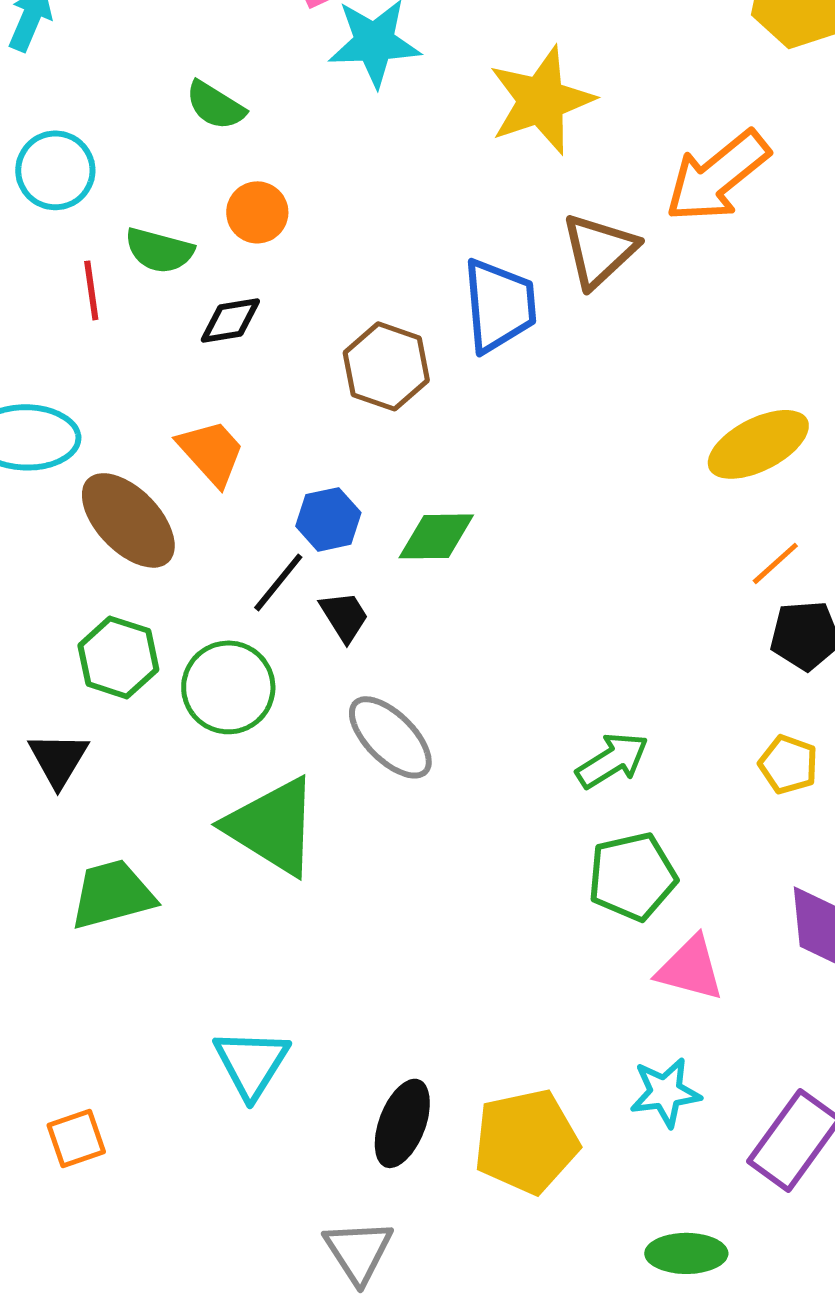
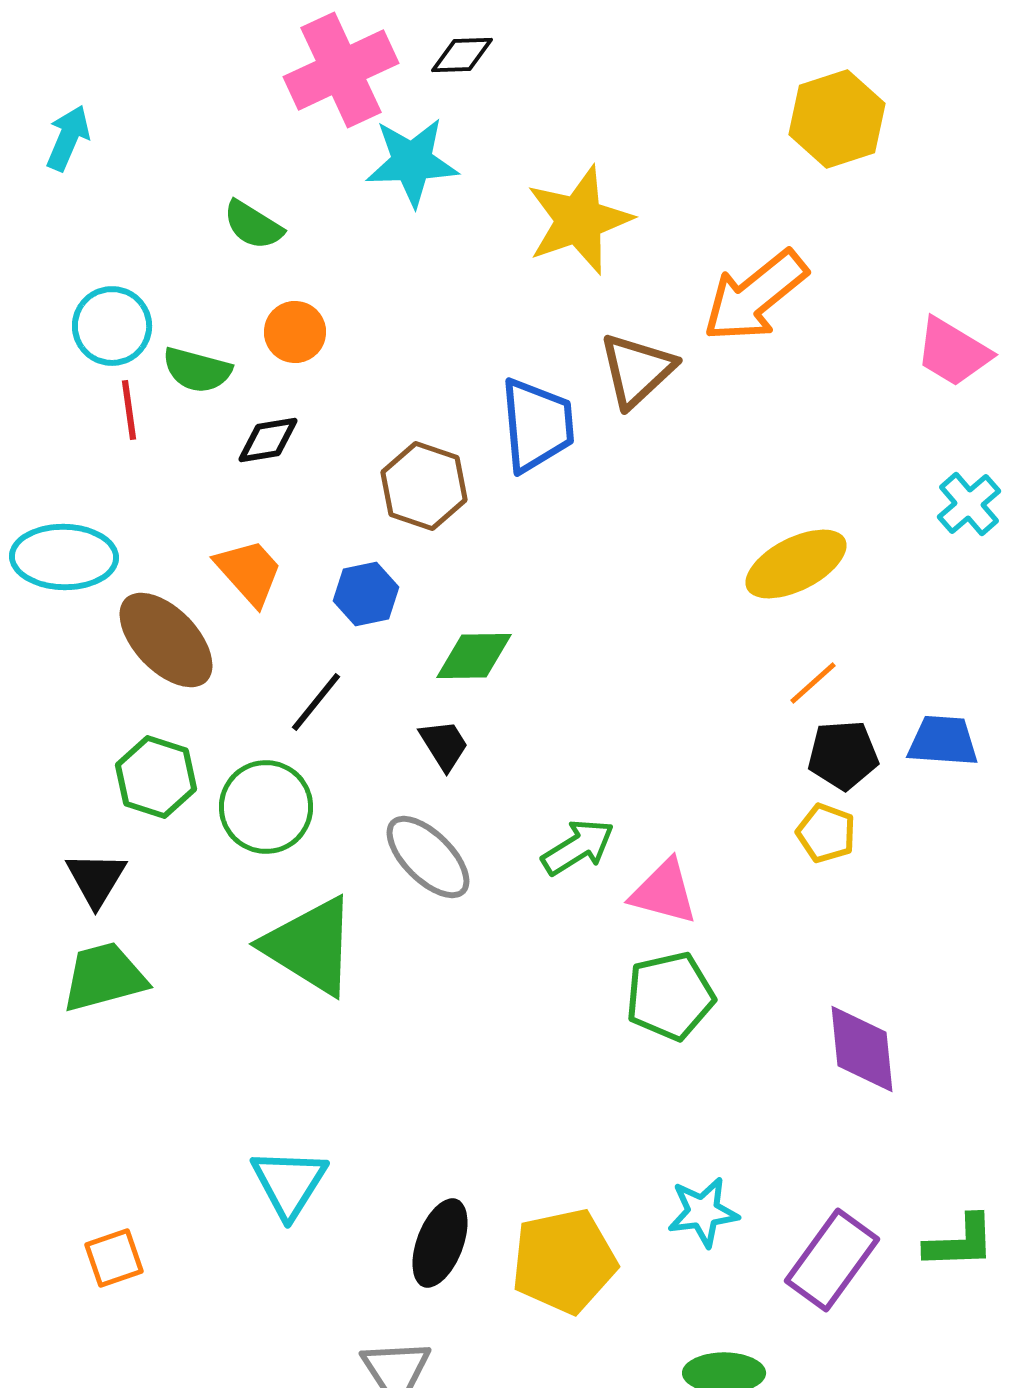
cyan circle: (55, 170) -> (112, 326), moved
blue hexagon: (328, 519) -> (366, 594), moved
black trapezoid: (344, 616) -> (444, 745), moved
green arrow: (612, 760) -> (578, 847), moved
yellow pentagon: (788, 764) -> (826, 833), moved
green trapezoid: (112, 894) -> (104, 977), moved
pink triangle: (690, 968) -> (664, 892), moved

